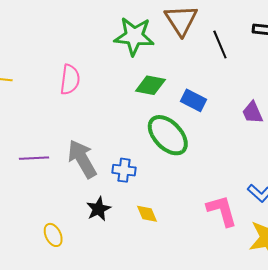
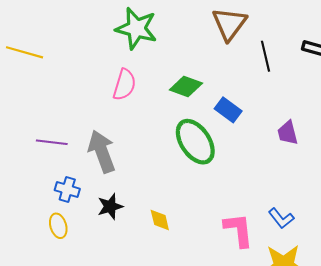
green star: (134, 36) -> (136, 28), moved
pink semicircle: (70, 80) -> (124, 85), moved
blue cross: (124, 170) -> (67, 189), moved

